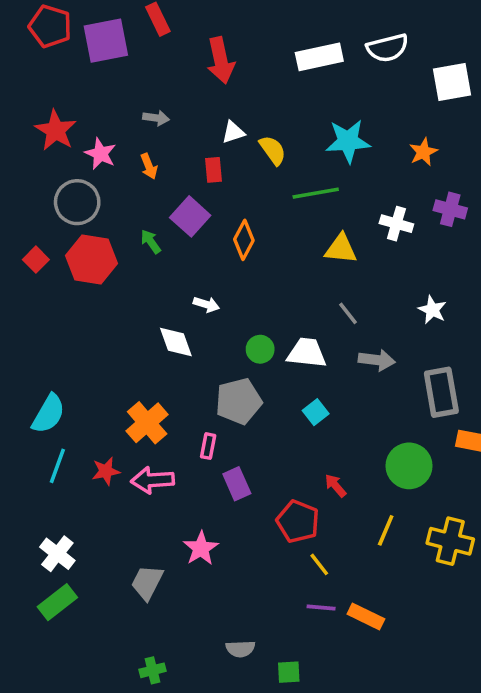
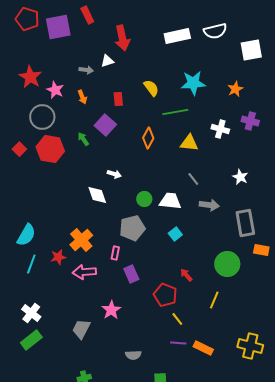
white triangle: (233, 132) -> (107, 61), moved
orange diamond: (244, 240) -> (148, 138), moved
red star: (106, 471) -> (58, 257), moved
yellow cross: (450, 541) -> (250, 346), moved
gray semicircle: (240, 649) -> (133, 355), moved

